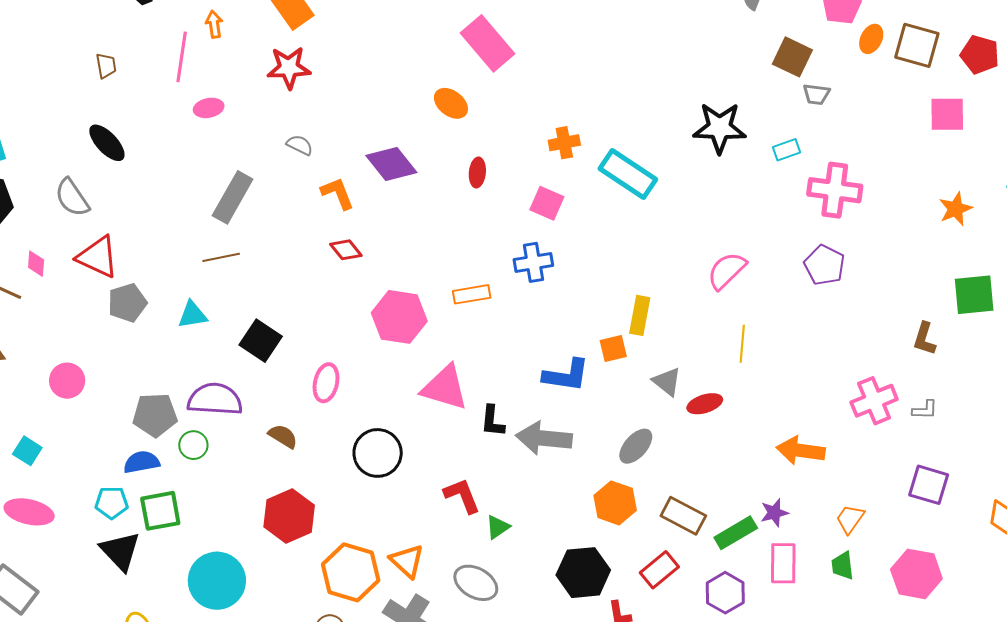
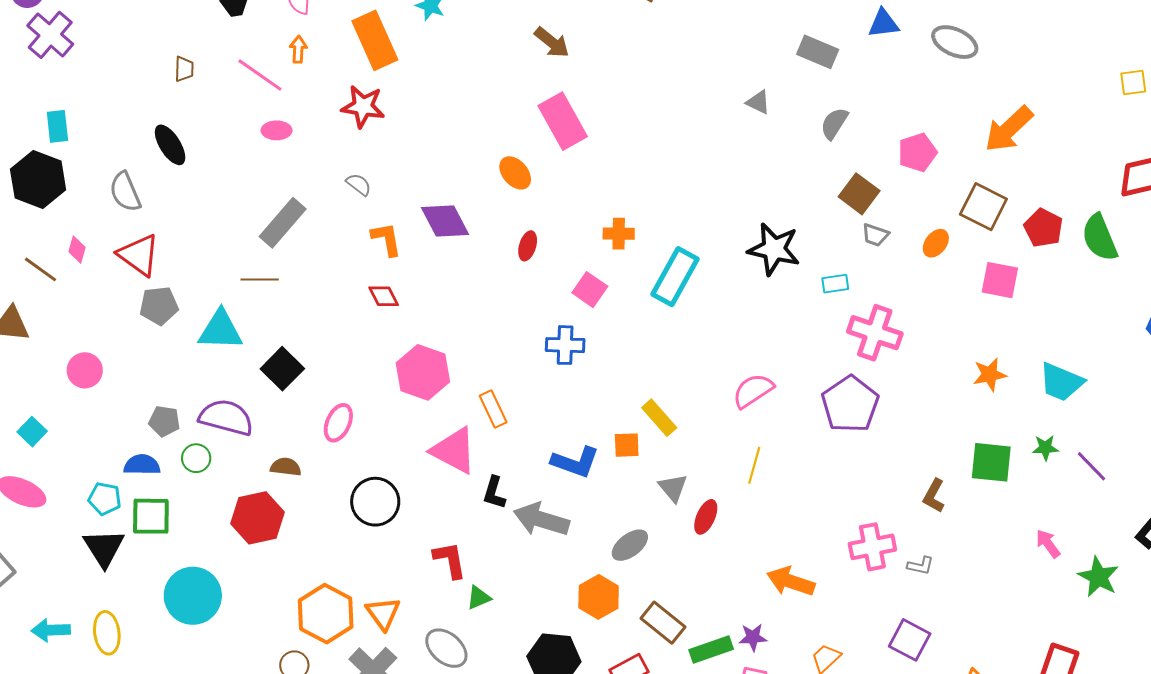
orange ellipse: (871, 39) -> (936, 243), moved
pink line: (182, 57) -> (260, 75), turned -75
cyan rectangle: (628, 174) -> (675, 277), turned 74
purple pentagon: (824, 265) -> (850, 404), size x1.4
orange rectangle: (472, 294) -> (493, 409), moved, turned 63
cyan triangle: (192, 315) -> (220, 330), size x1.5
yellow rectangle: (640, 315) -> (659, 418), turned -63
red ellipse: (705, 404) -> (706, 517), turned -60
gray pentagon: (155, 415) -> (164, 421), size x0.7
brown semicircle: (283, 436) -> (286, 467), turned -36
red hexagon: (289, 516) -> (257, 518), moved

